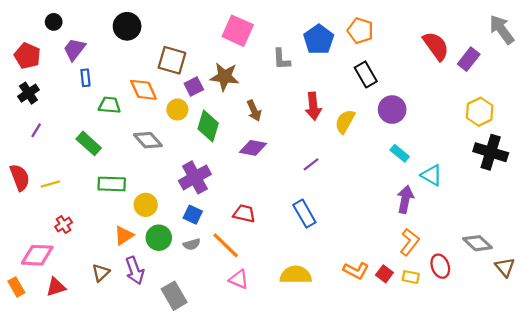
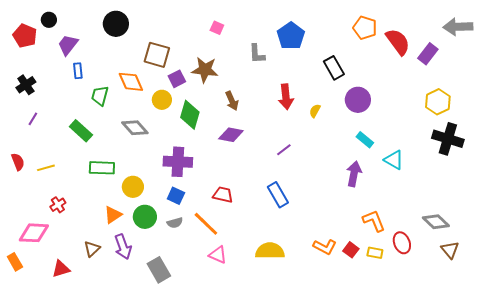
gray arrow: (502, 30) -> (458, 27), turned -56
pink square: (238, 31) -> (217, 28), size x0.5
orange pentagon: (360, 31) -> (365, 28), moved
red pentagon: (27, 56) -> (25, 36), moved
green trapezoid: (110, 105) -> (100, 96), turned -80
yellow semicircle: (345, 122) -> (315, 111), size x0.6
red semicircle: (20, 177) -> (18, 162), size x0.7
purple cross: (195, 177) -> (178, 162), turned 32
purple arrow: (405, 199) -> (354, 174), moved
orange L-shape: (410, 242) -> (374, 221), turned -60
brown triangle: (505, 267) -> (450, 250), moved
red triangle: (56, 287) -> (61, 269), moved

